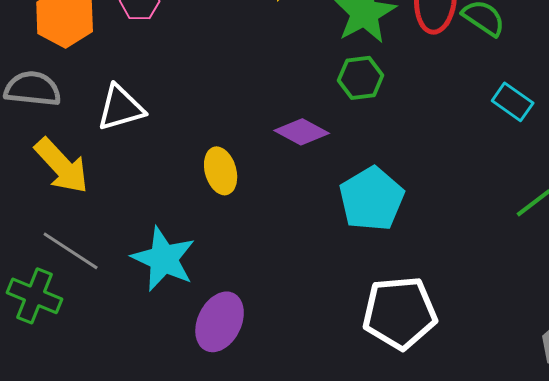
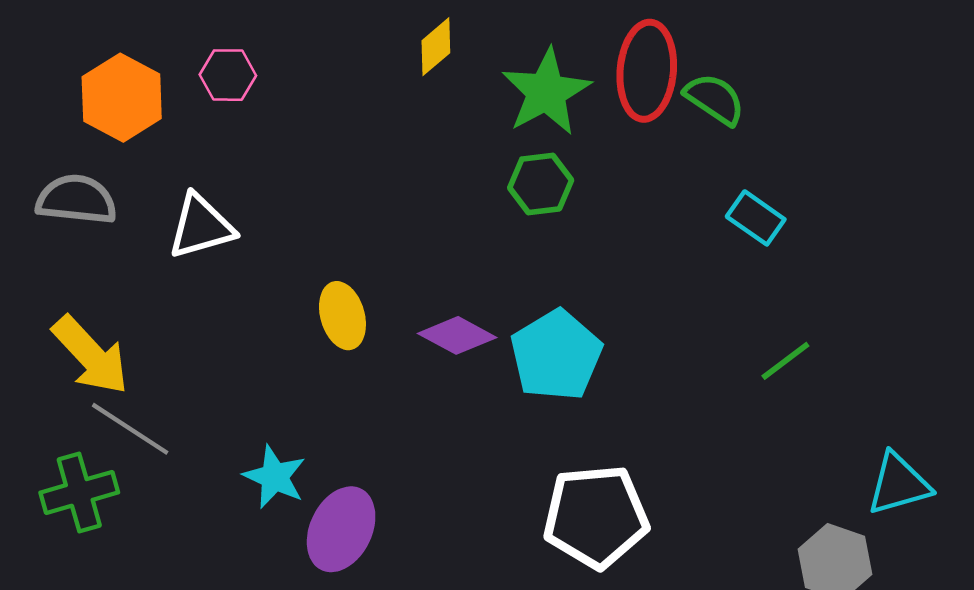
purple diamond: (302, 132) -> (457, 335), moved
yellow arrow: (62, 166) -> (91, 355), moved
cyan star: (164, 259) -> (275, 477), moved, size x0.7
green cross: (35, 296) -> (79, 492), turned -38

